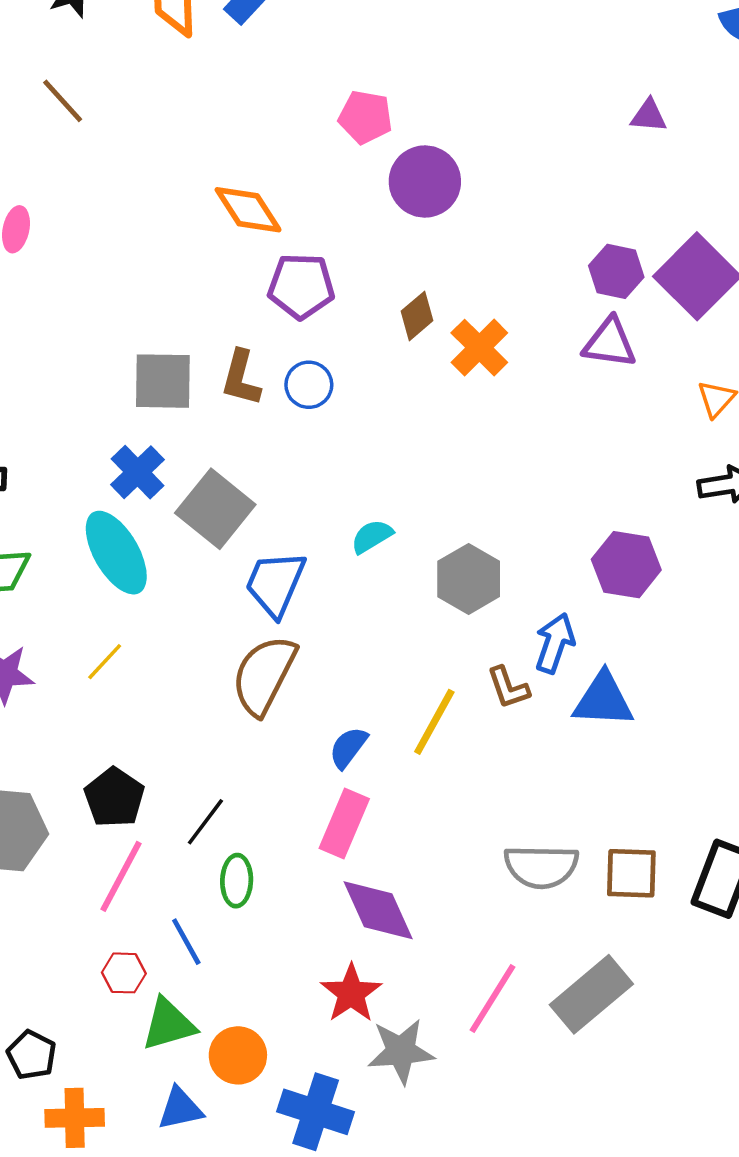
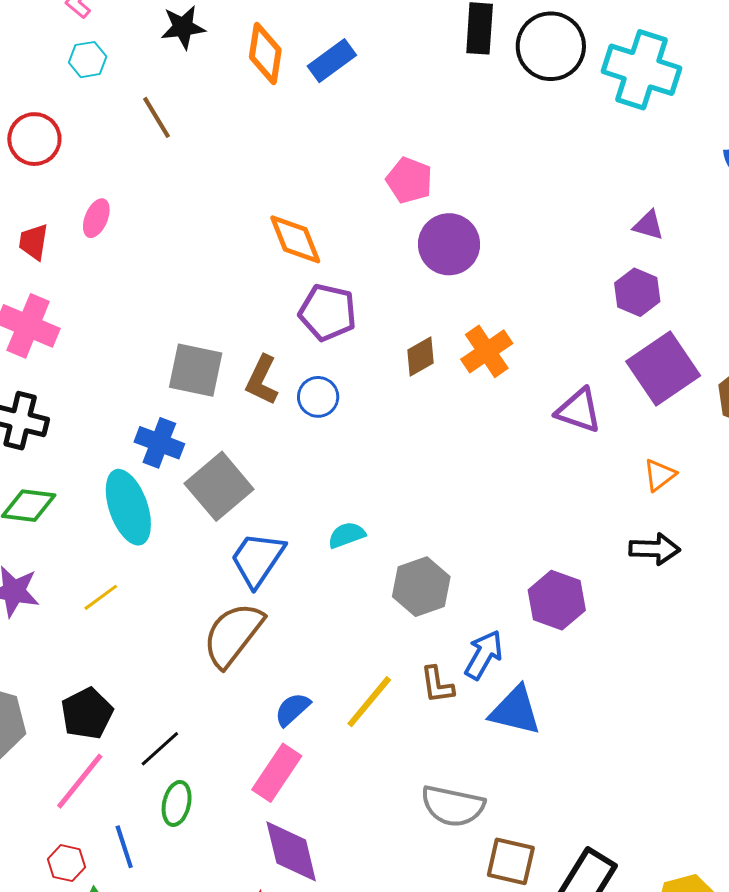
purple hexagon: (616, 271) -> (637, 292), moved
orange cross: (479, 348) -> (487, 351), moved
blue cross: (138, 472) -> (159, 443), turned -36
gray semicircle: (541, 866) -> (453, 806), moved

